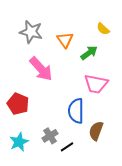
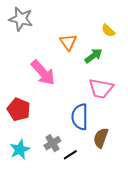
gray star: (31, 32) -> (21, 19), moved

